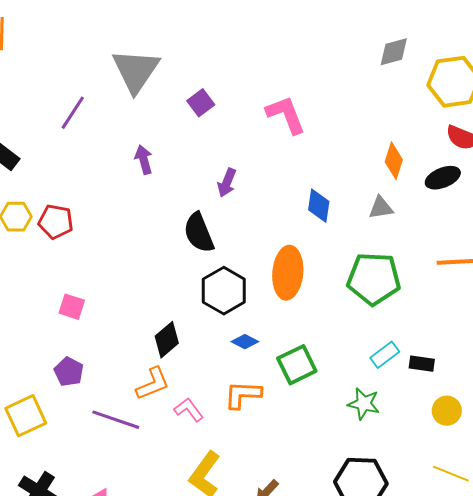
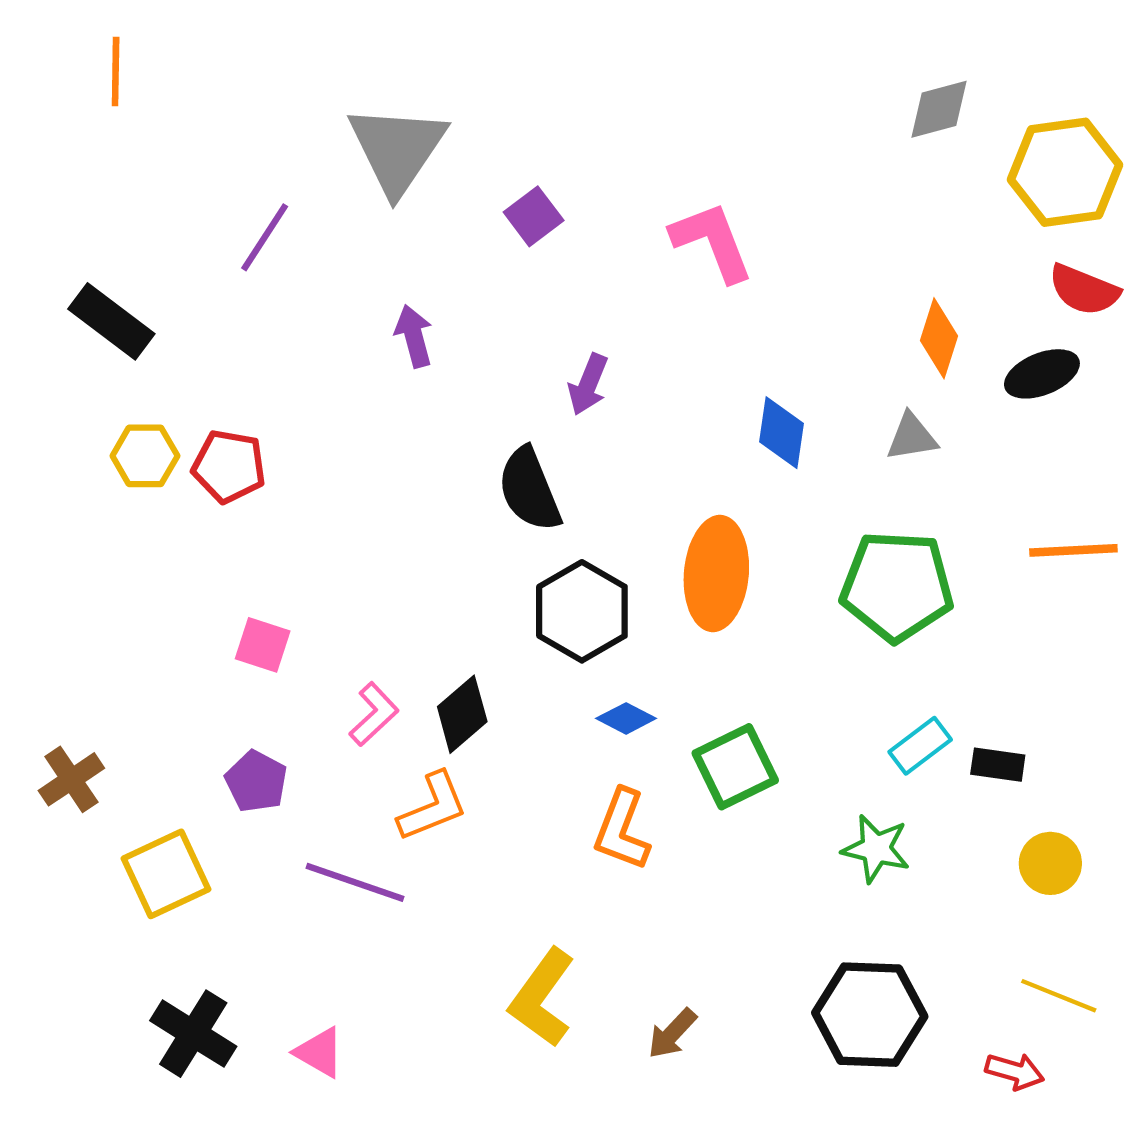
orange L-shape: (243, 395) -> (622, 830), turned -72
pink L-shape: (189, 410) -> (374, 714), moved, turned 84

